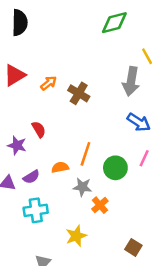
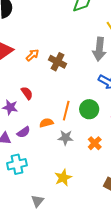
green circle: (115, 168) -> (89, 109), moved
orange cross: (100, 205) -> (95, 143), moved
cyan cross: (36, 210) -> (17, 164), moved

